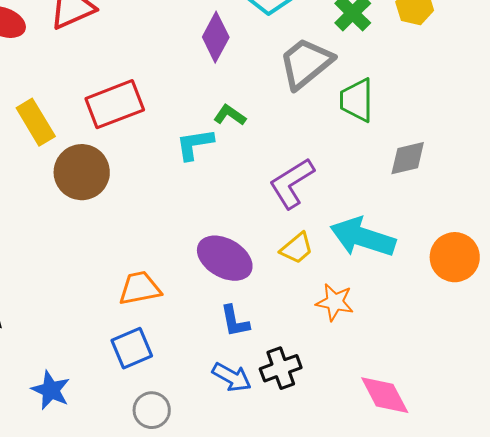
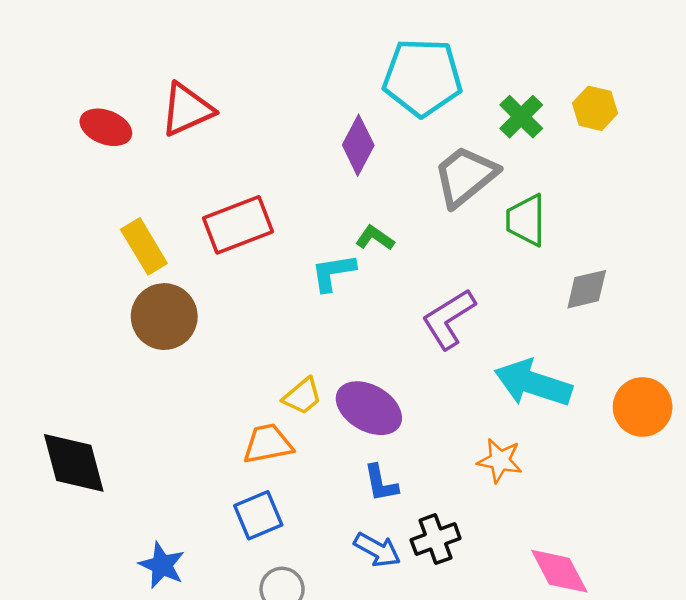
brown circle: (82, 172) -> (164, 317), moved
yellow trapezoid: (297, 248) -> (302, 396), moved

